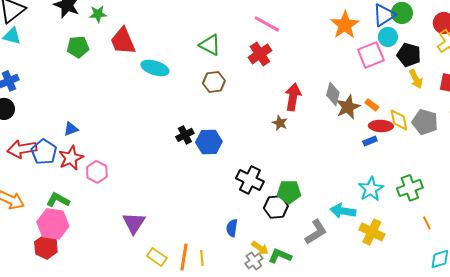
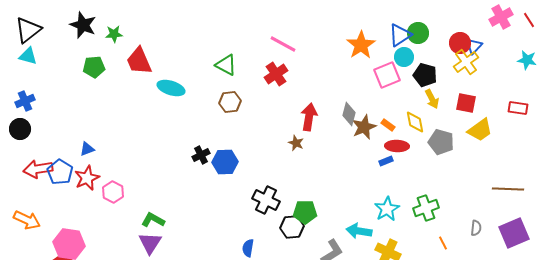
yellow diamond: (399, 120) -> (415, 122), moved
green L-shape: (58, 200) -> (153, 220), moved

